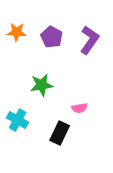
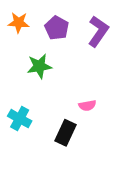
green star: (42, 85) -> (39, 66), moved

